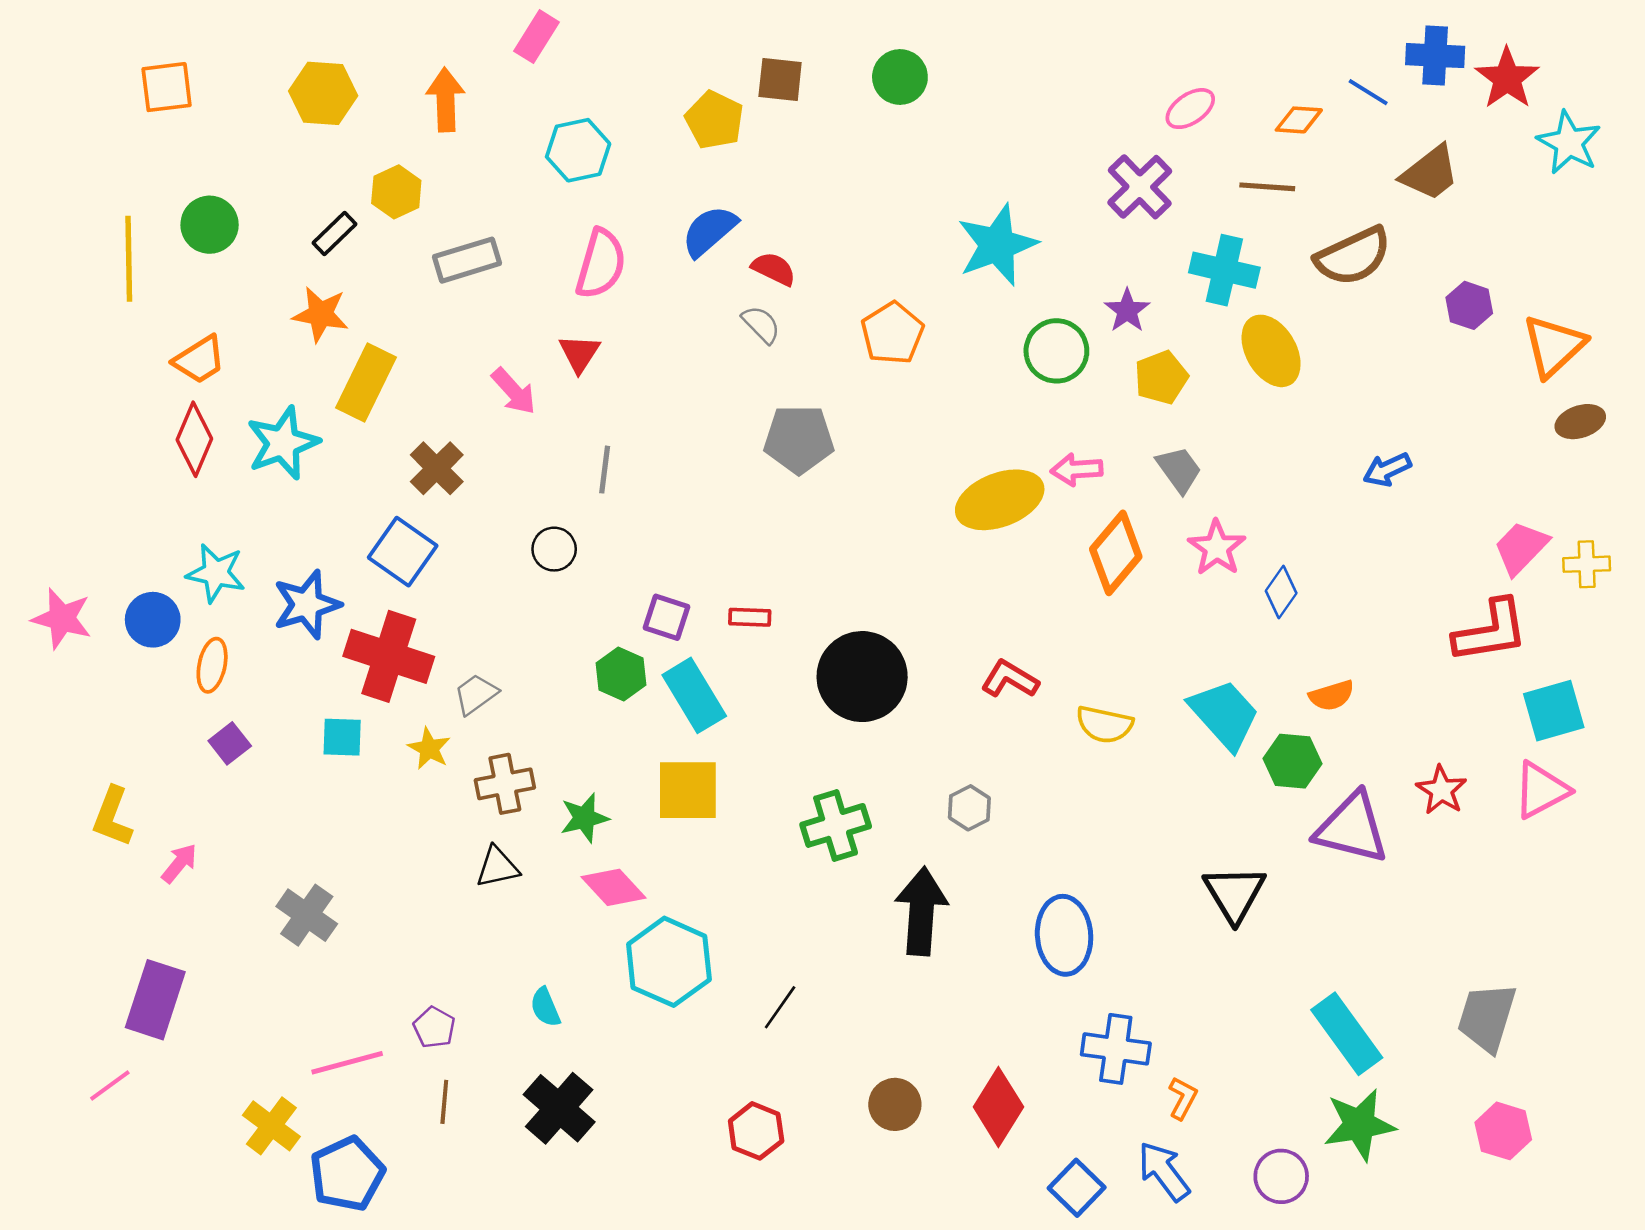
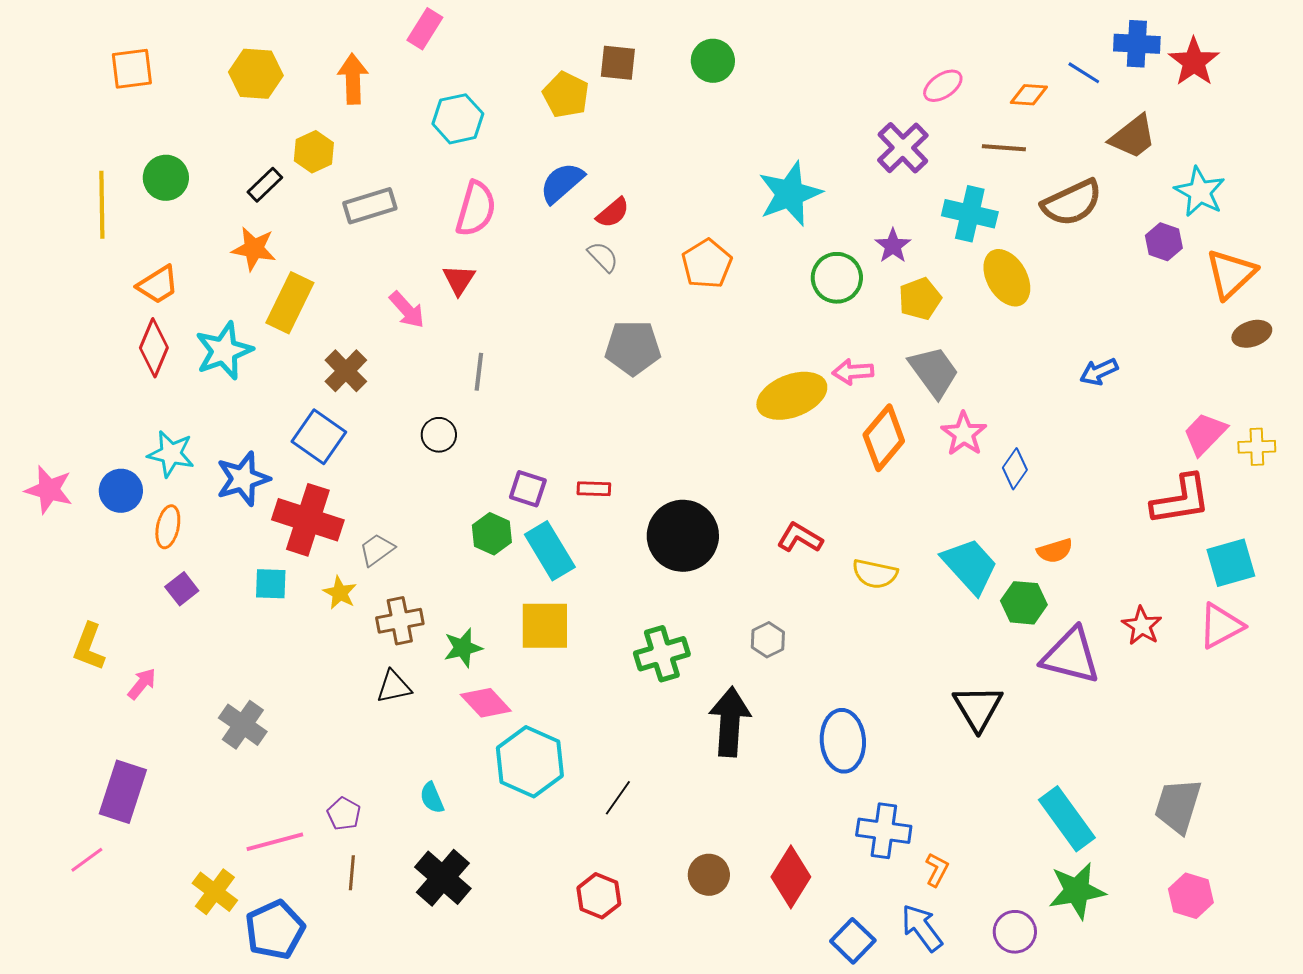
cyan star: (1569, 143) -> (1200, 192), moved
red semicircle: (774, 269) -> (613, 213), turned 114
gray trapezoid: (1179, 470) -> (934, 372), size x1.4

